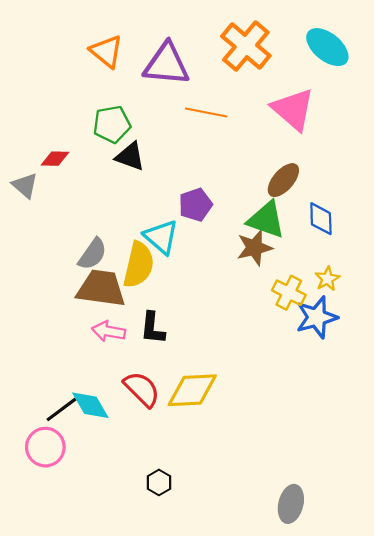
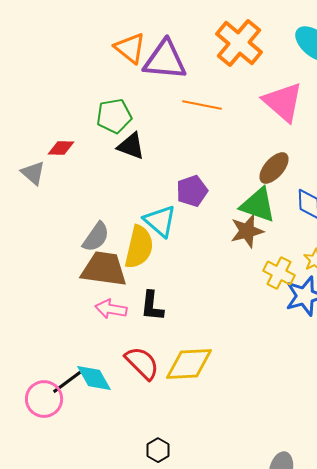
orange triangle: (106, 51) -> (130, 48), moved
pink circle: (45, 447) -> (44, 399), moved

